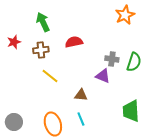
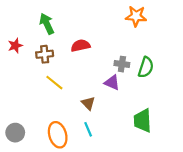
orange star: (125, 15) -> (136, 16), turned 30
brown triangle: (81, 95) -> (88, 103), turned 40

